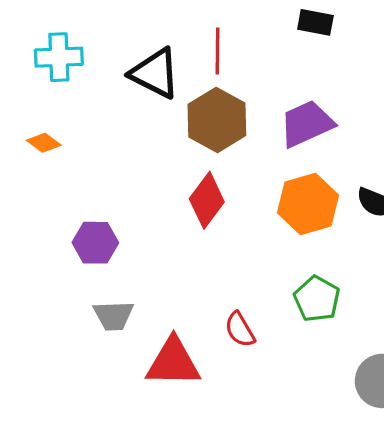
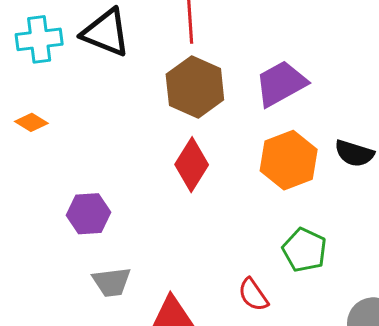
black triangle: (155, 73) -> (106, 33), moved
red semicircle: (240, 330) -> (253, 295), moved

